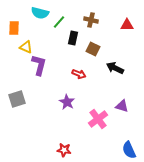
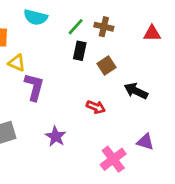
green line: (59, 22) -> (76, 27), moved
brown square: (93, 49) -> (107, 66), turned 32
red arrow: (79, 74) -> (96, 107), moved
purple star: (67, 102) -> (56, 136), moved

